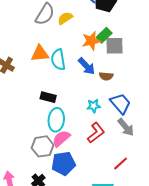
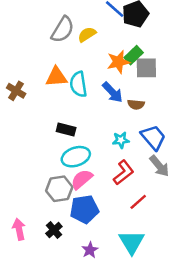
cyan ellipse: (56, 120) -> (76, 157), turned 65
red line: (121, 164) -> (138, 202), moved

